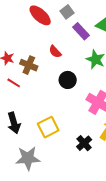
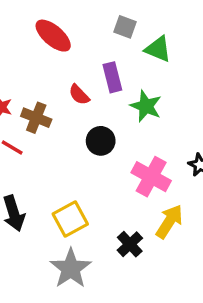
gray square: (67, 12) -> (125, 27), moved, turned -32
purple rectangle: (81, 31) -> (112, 77), moved, turned 30
gray star: (28, 158) -> (71, 268), moved, turned -30

